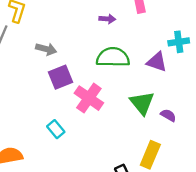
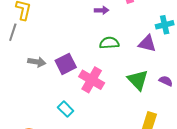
gray arrow: (46, 49) -> (37, 62), moved
green semicircle: (113, 57) -> (109, 43), size x0.7
purple semicircle: (168, 115) -> (166, 81), moved

